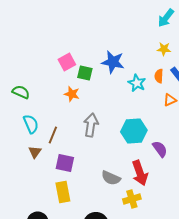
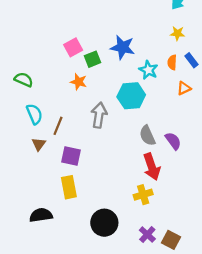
green square: (85, 73) -> (93, 59), turned -35
cyan hexagon: (134, 131) -> (131, 96), moved
gray semicircle: (111, 178) -> (147, 136), moved, turned 42

